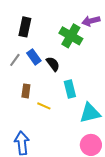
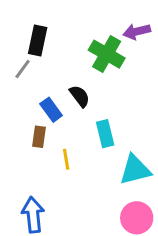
blue rectangle: (34, 57) -> (51, 110), moved
gray line: (15, 60) -> (23, 69), moved
yellow line: (44, 106) -> (66, 159), turned 56

